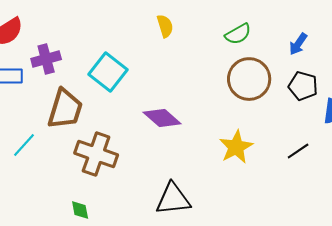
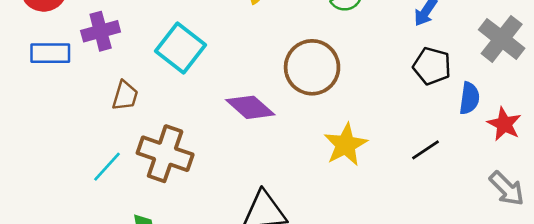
brown circle: (249, 79) -> (312, 67), moved
brown trapezoid: (65, 109) -> (125, 96), size x0.6
cyan line: (24, 145) -> (107, 167), moved

